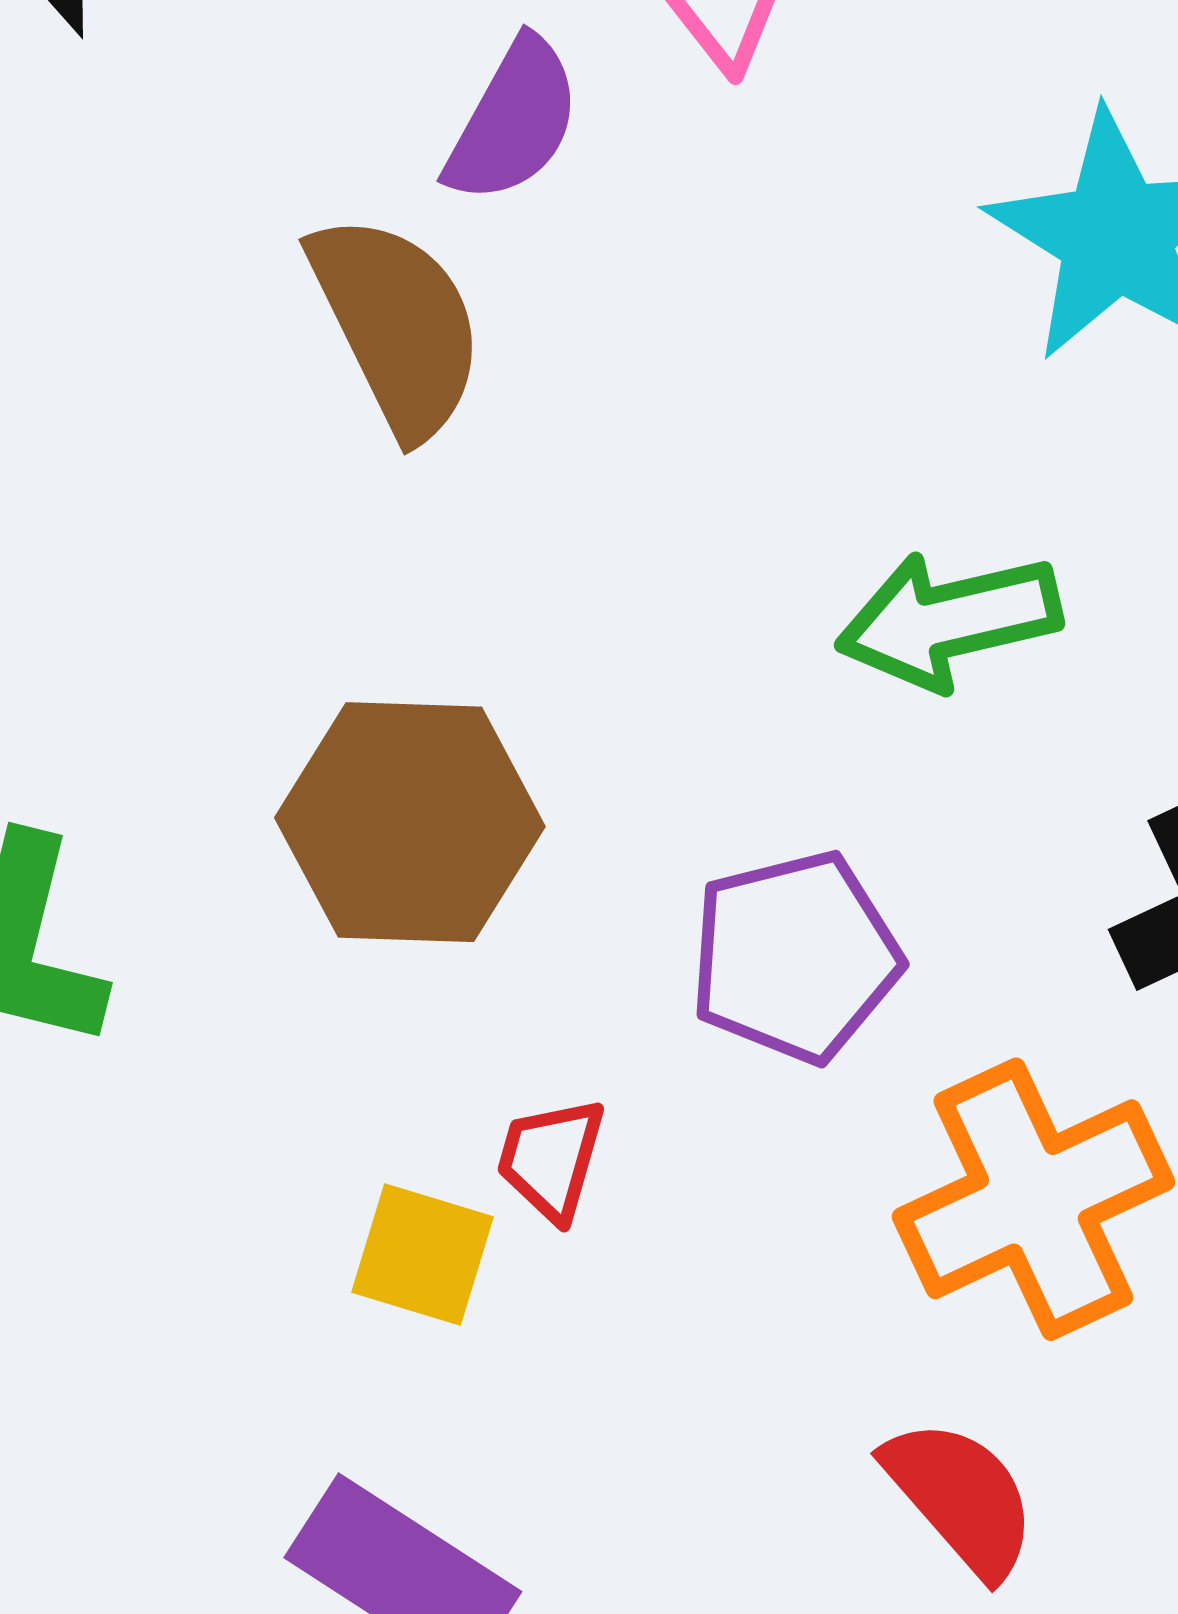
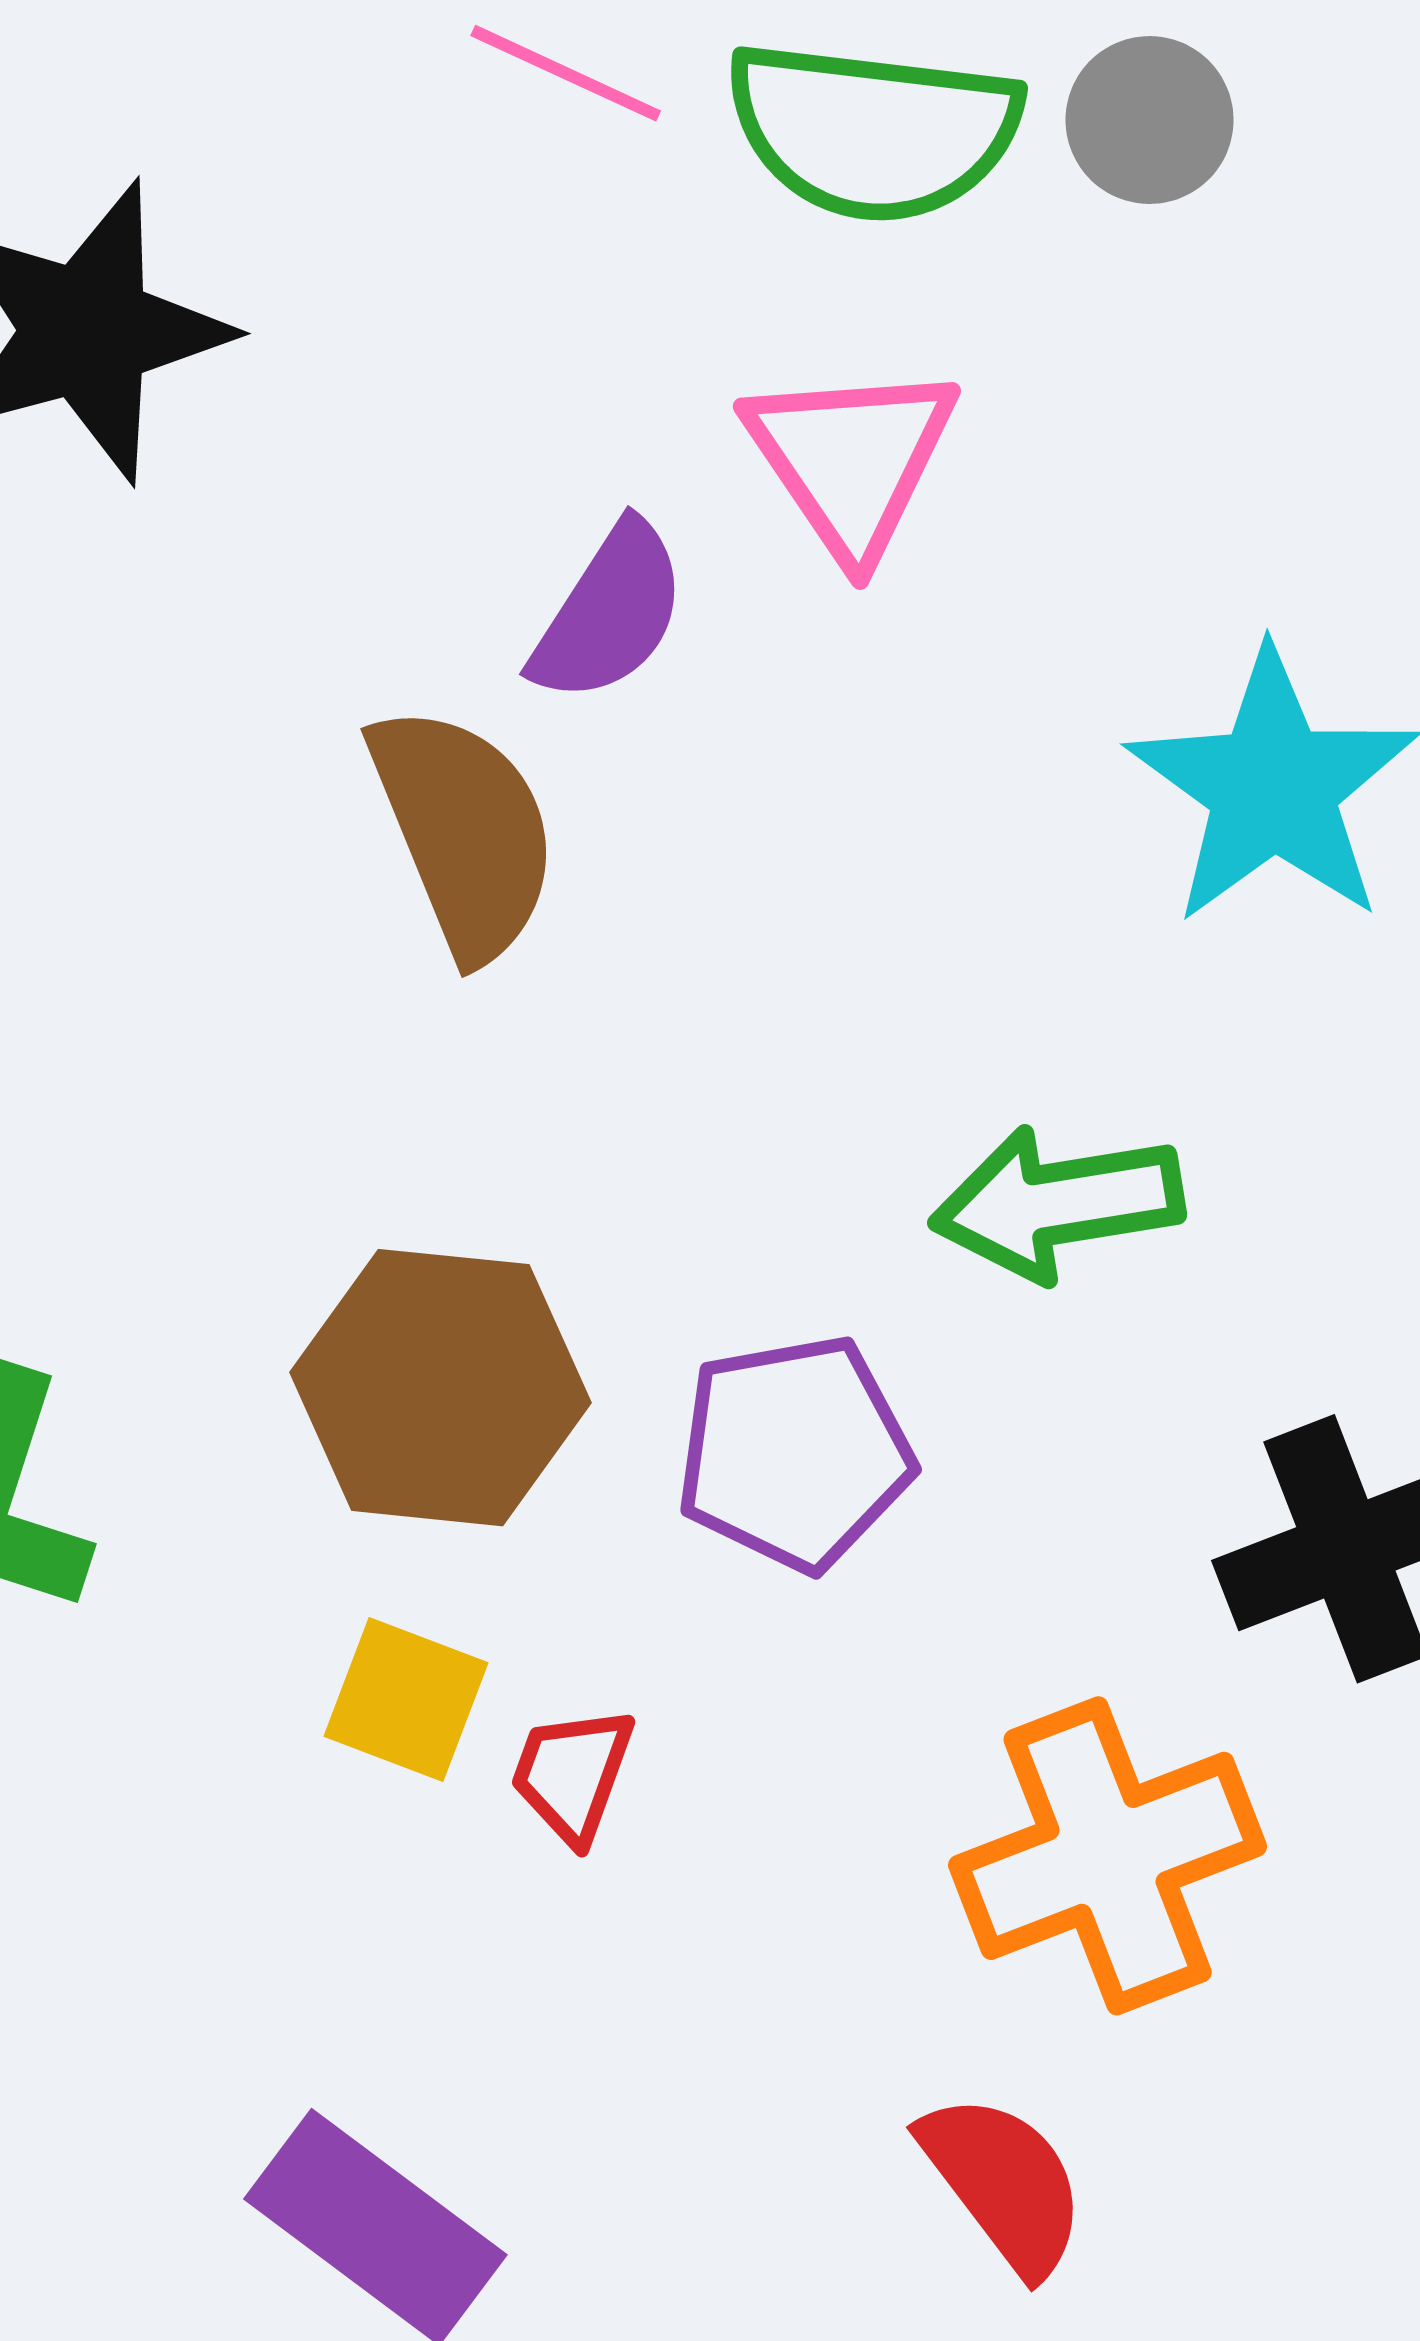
purple pentagon: (795, 957) -> (795, 1453), moved
yellow square: (422, 1255) -> (406, 1700), moved

